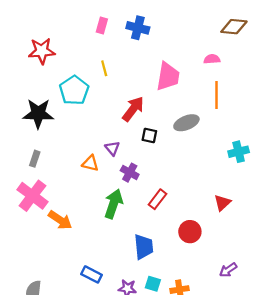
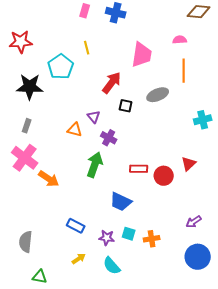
red star: (42, 51) -> (21, 42), moved
red rectangle: (157, 199) -> (139, 169), moved, turned 54
red circle: (190, 232) -> (164, 176), moved
blue trapezoid: (144, 247) -> (121, 202), turned 120

